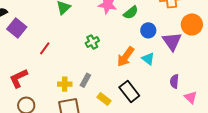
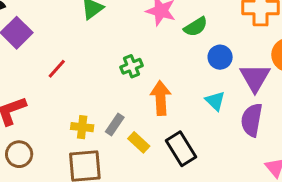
orange arrow: (126, 57) -> (161, 98), moved, turned 135
purple semicircle: (174, 81) -> (252, 120), moved, size x1.5
yellow rectangle: (104, 99) -> (139, 142), moved

